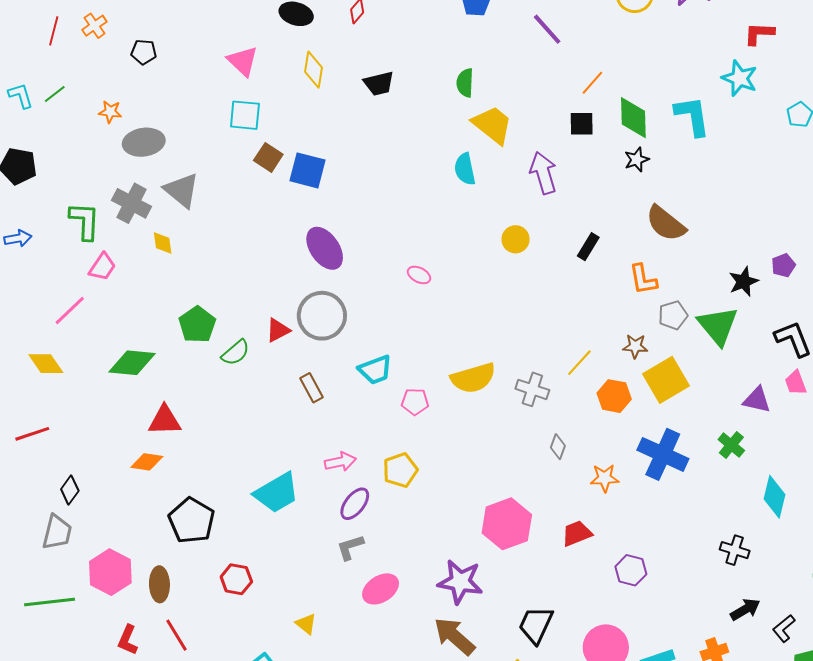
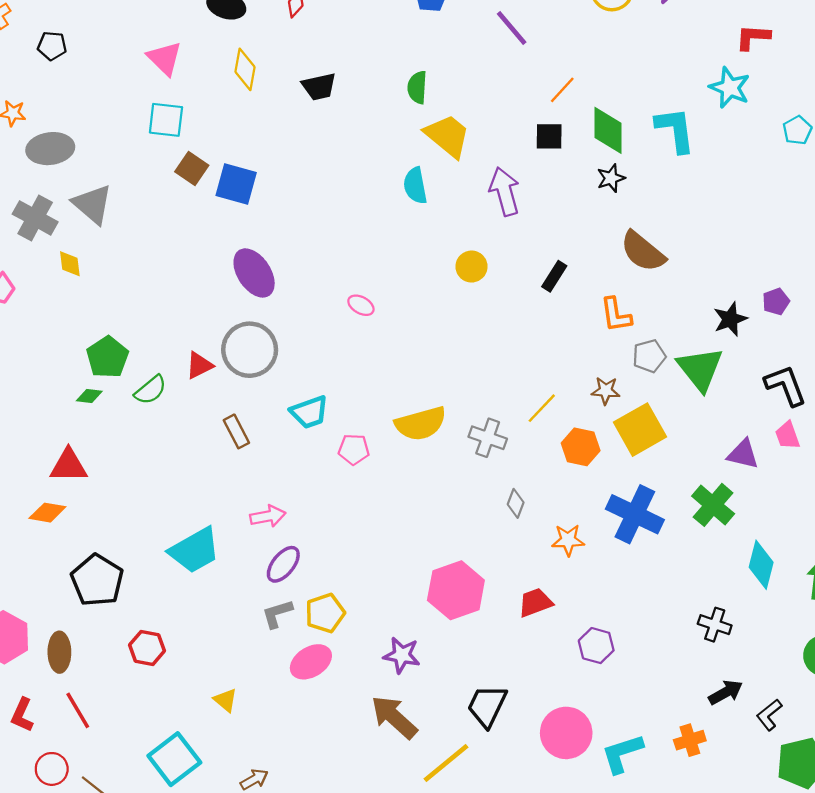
green diamond: (132, 363) -> (89, 396), moved, size x0.5
green cross: (731, 445) -> (713, 505), size x1.4
yellow pentagon: (400, 470) -> (325, 613), moved
purple star: (460, 582) -> (402, 655), size x0.7

